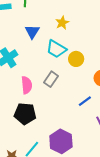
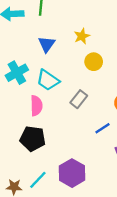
cyan trapezoid: (56, 49) -> (48, 80), moved
yellow circle: (76, 59) -> (94, 62), moved
gray rectangle: (51, 79) -> (79, 99), moved

